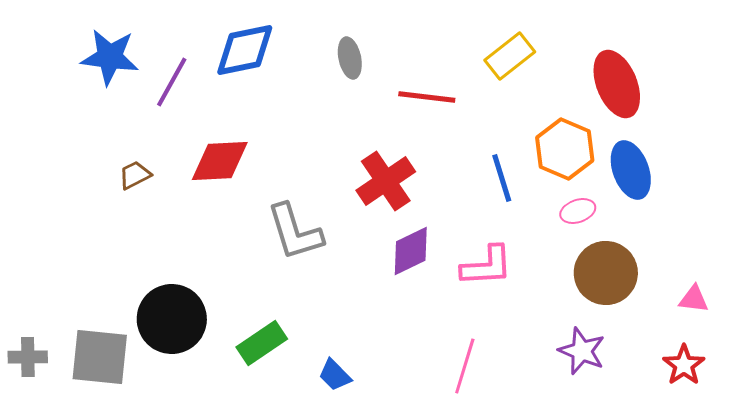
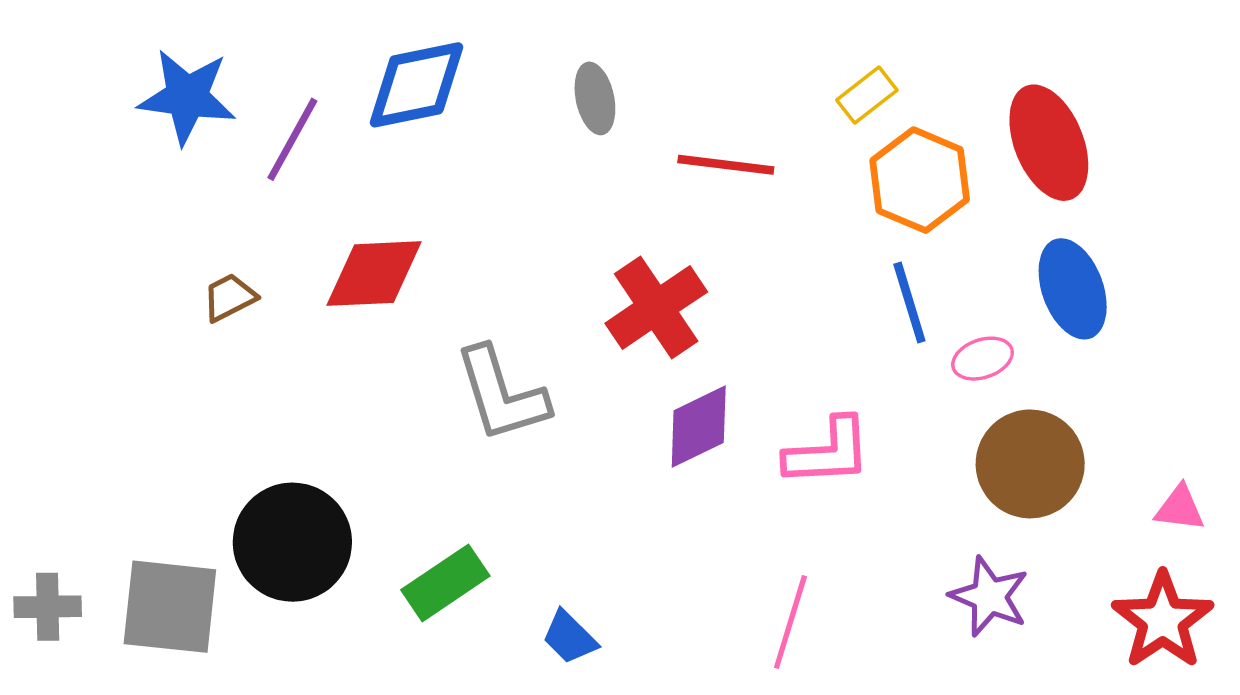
yellow rectangle: (510, 56) -> (867, 95), size x0.7
orange hexagon: (565, 149) -> (920, 180), moved
blue line: (502, 178) -> (909, 302), moved
red star: (684, 365) -> (1163, 620), size x1.4

